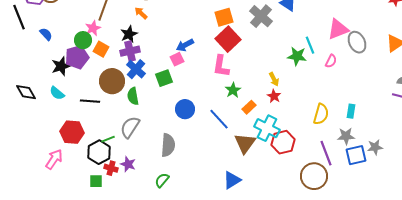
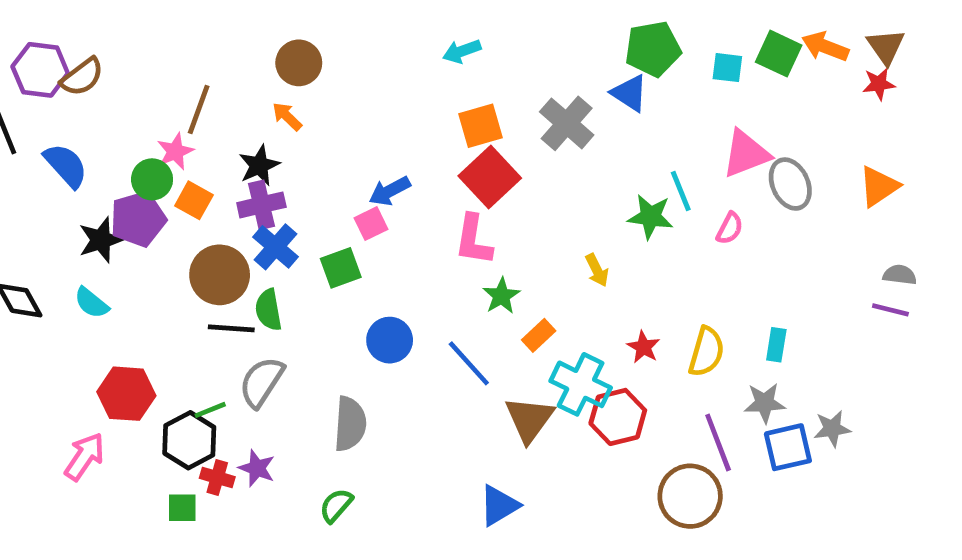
blue semicircle: (46, 34) -> (66, 165), size x1.5
red star: (274, 96) -> (643, 347), moved
black line: (90, 101) -> (231, 328), moved

